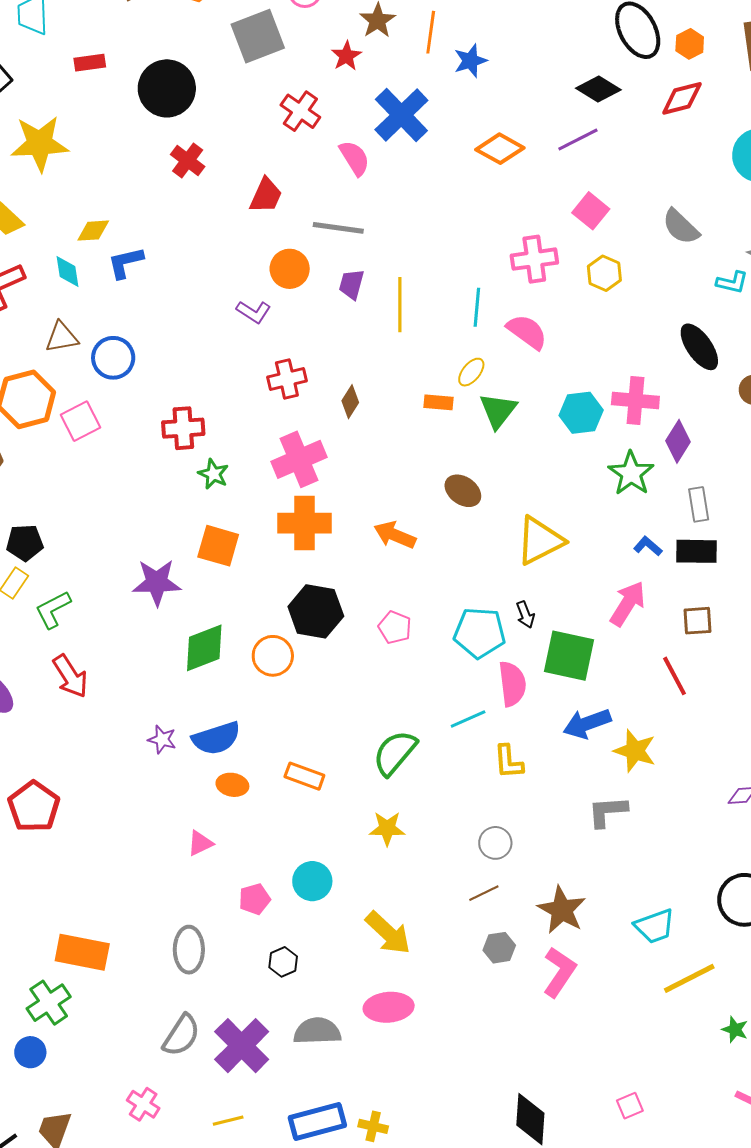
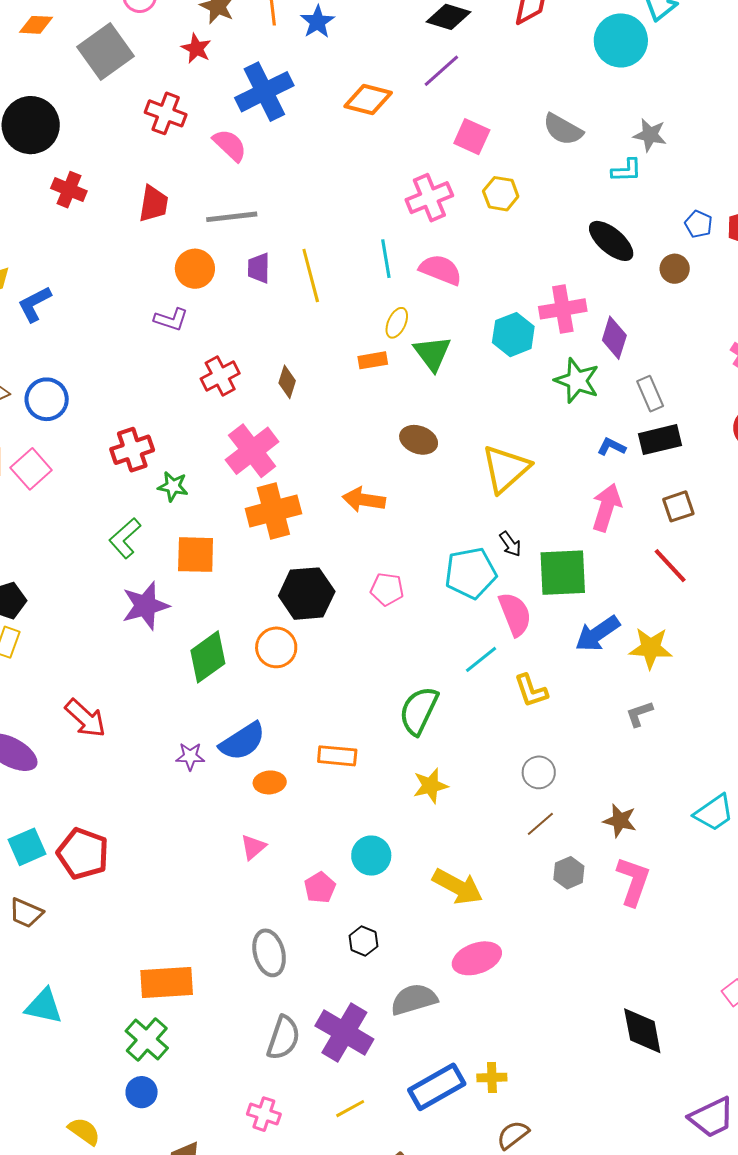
blue cross: (401, 115) -> (264, 92), turned 32
green L-shape: (53, 609) -> (125, 538), moved
gray L-shape: (607, 812) -> (639, 714), size x0.7
brown star: (562, 910) -> (620, 821), size x0.7

